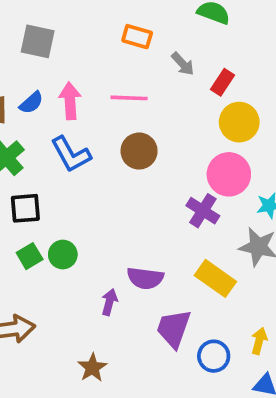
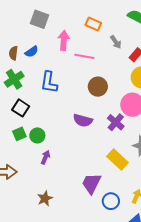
pink arrow: (70, 101) -> (64, 40), moved
brown circle: (139, 151) -> (98, 87), moved
blue L-shape: (71, 154) -> (49, 82), turned 30
black square: (25, 208) -> (21, 108), turned 30
purple semicircle: (145, 278) -> (83, 120), moved
purple arrow: (109, 302) -> (45, 157), moved

